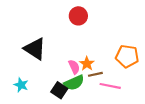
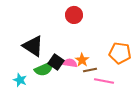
pink semicircle: (74, 67) -> (70, 63), turned -56
green semicircle: (74, 83) -> (44, 69), moved
black square: (59, 90) -> (56, 62), moved

